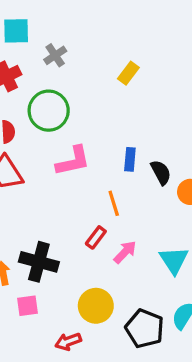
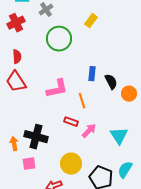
green circle: (49, 111) -> (59, 39), moved
pink L-shape: (73, 161) -> (57, 89), moved
red rectangle: (96, 237) -> (71, 122), turned 72

